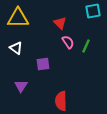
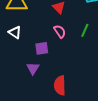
pink semicircle: (68, 42) -> (60, 31), moved
purple triangle: (21, 86) -> (33, 68), moved

